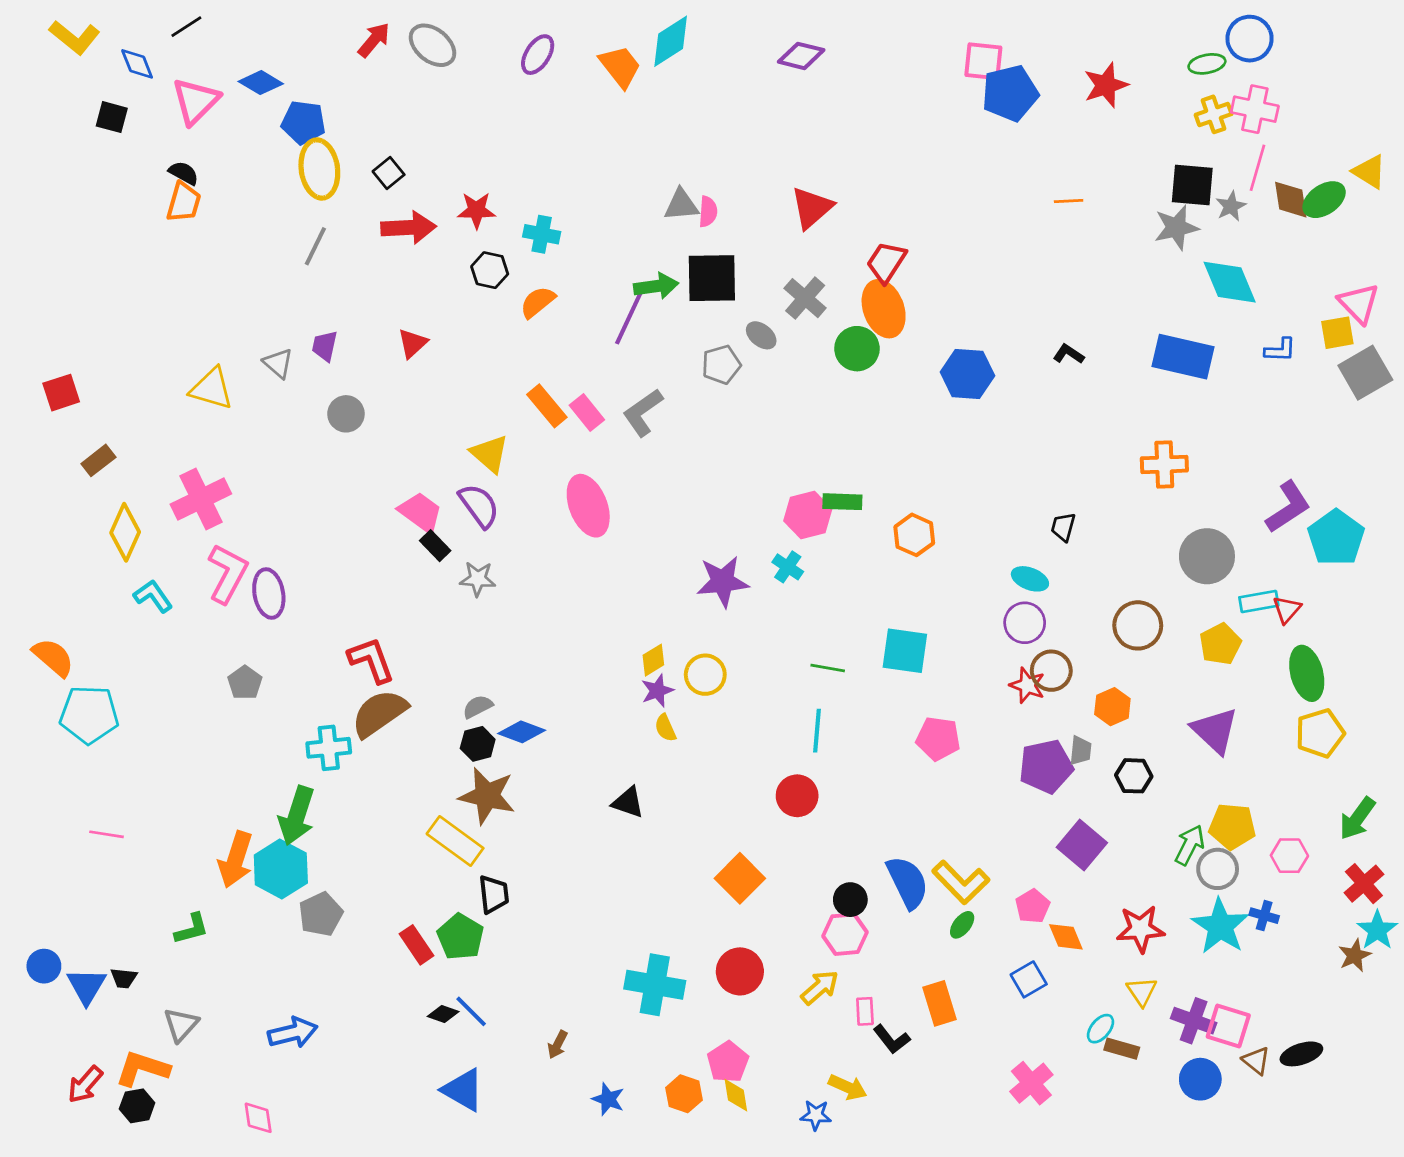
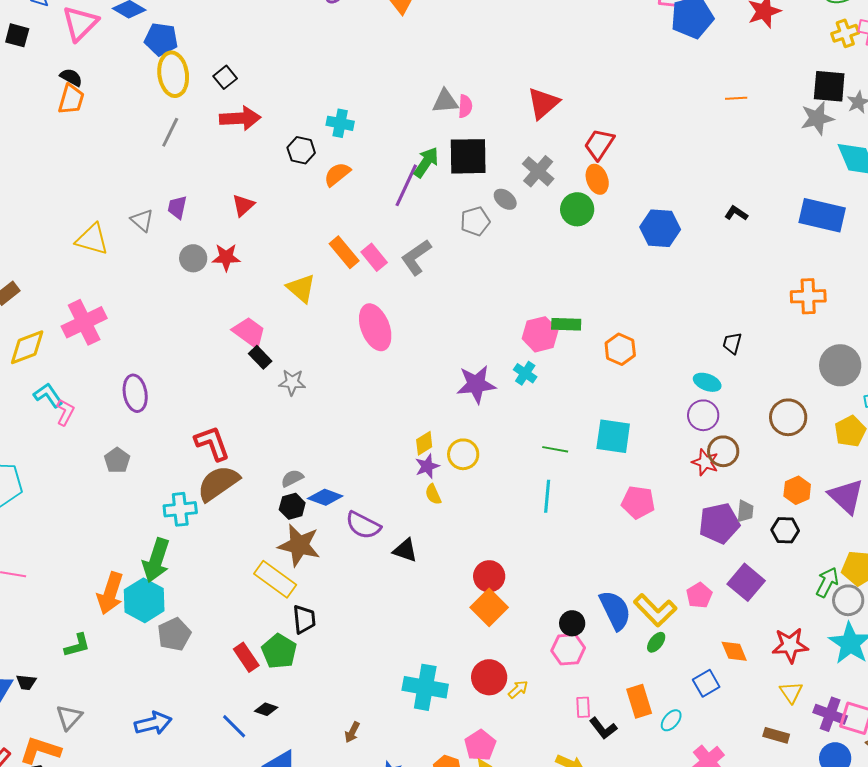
red star: (476, 210) -> (226, 257), moved
green arrow: (656, 286) -> (426, 162), turned -48
orange ellipse: (884, 309) -> (597, 179), size x0.7
purple semicircle: (479, 506) -> (363, 525), moved, turned 153
yellow diamond: (125, 532) -> (27, 347), turned 45
pink L-shape: (228, 574) -> (65, 412), moved, size x0.6
orange hexagon: (1112, 707) -> (797, 490), moved
red circle: (797, 796) -> (489, 576), moved
pink pentagon: (1033, 906) -> (699, 595), moved
yellow arrow: (820, 987) -> (518, 689), moved, size x0.7
blue line: (471, 1011) -> (234, 726), moved
cyan ellipse: (1100, 1029) -> (671, 720), moved

